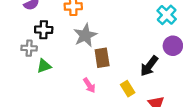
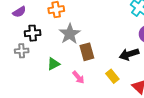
green triangle: (44, 66) -> (53, 64), moved
black arrow: (149, 66) -> (129, 54), turned 42

